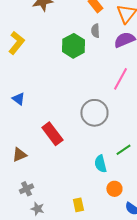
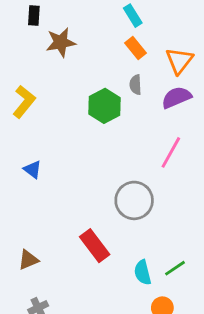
blue triangle: (18, 99) -> (32, 169), moved
red rectangle: (52, 134) -> (95, 246), moved
green line: (123, 150) -> (175, 268), moved

